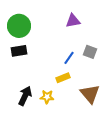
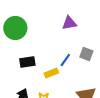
black rectangle: (19, 51) -> (27, 62), moved
yellow rectangle: (63, 78) -> (51, 73), moved

